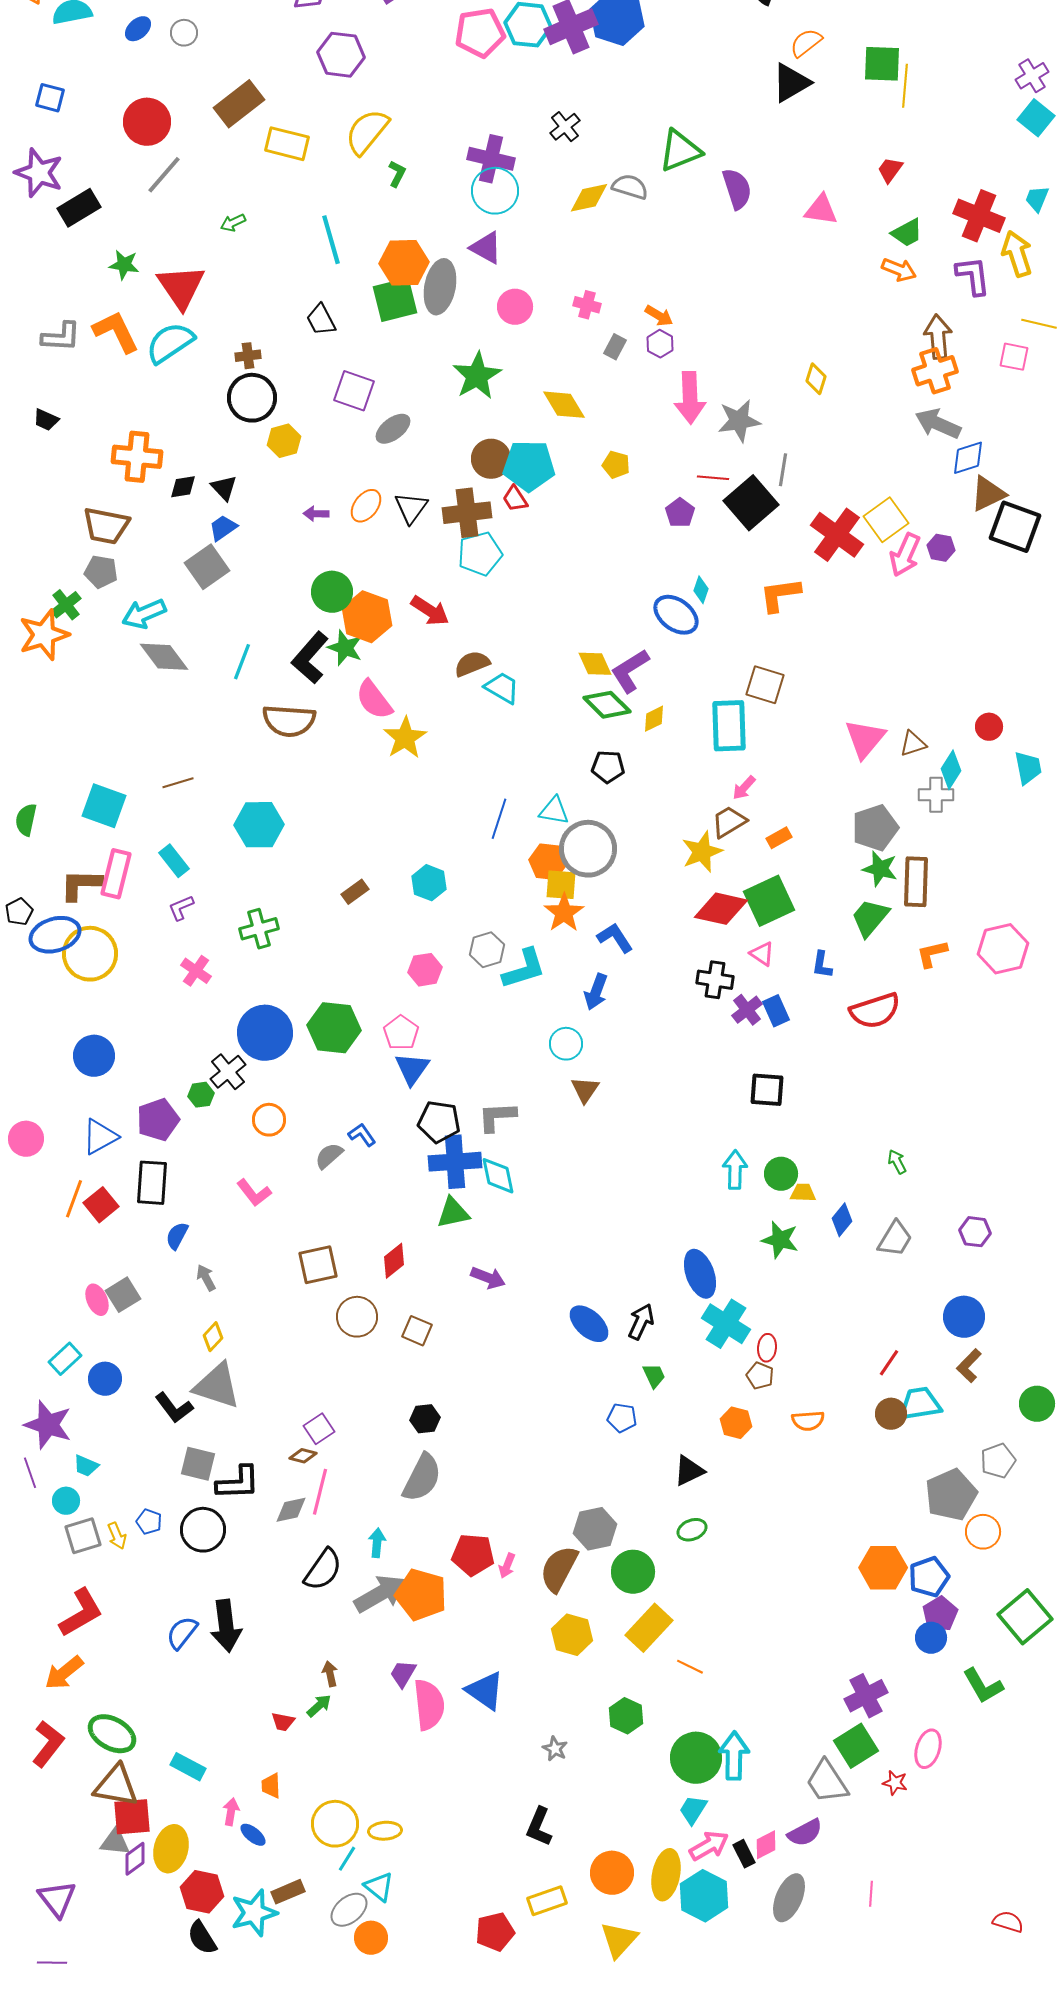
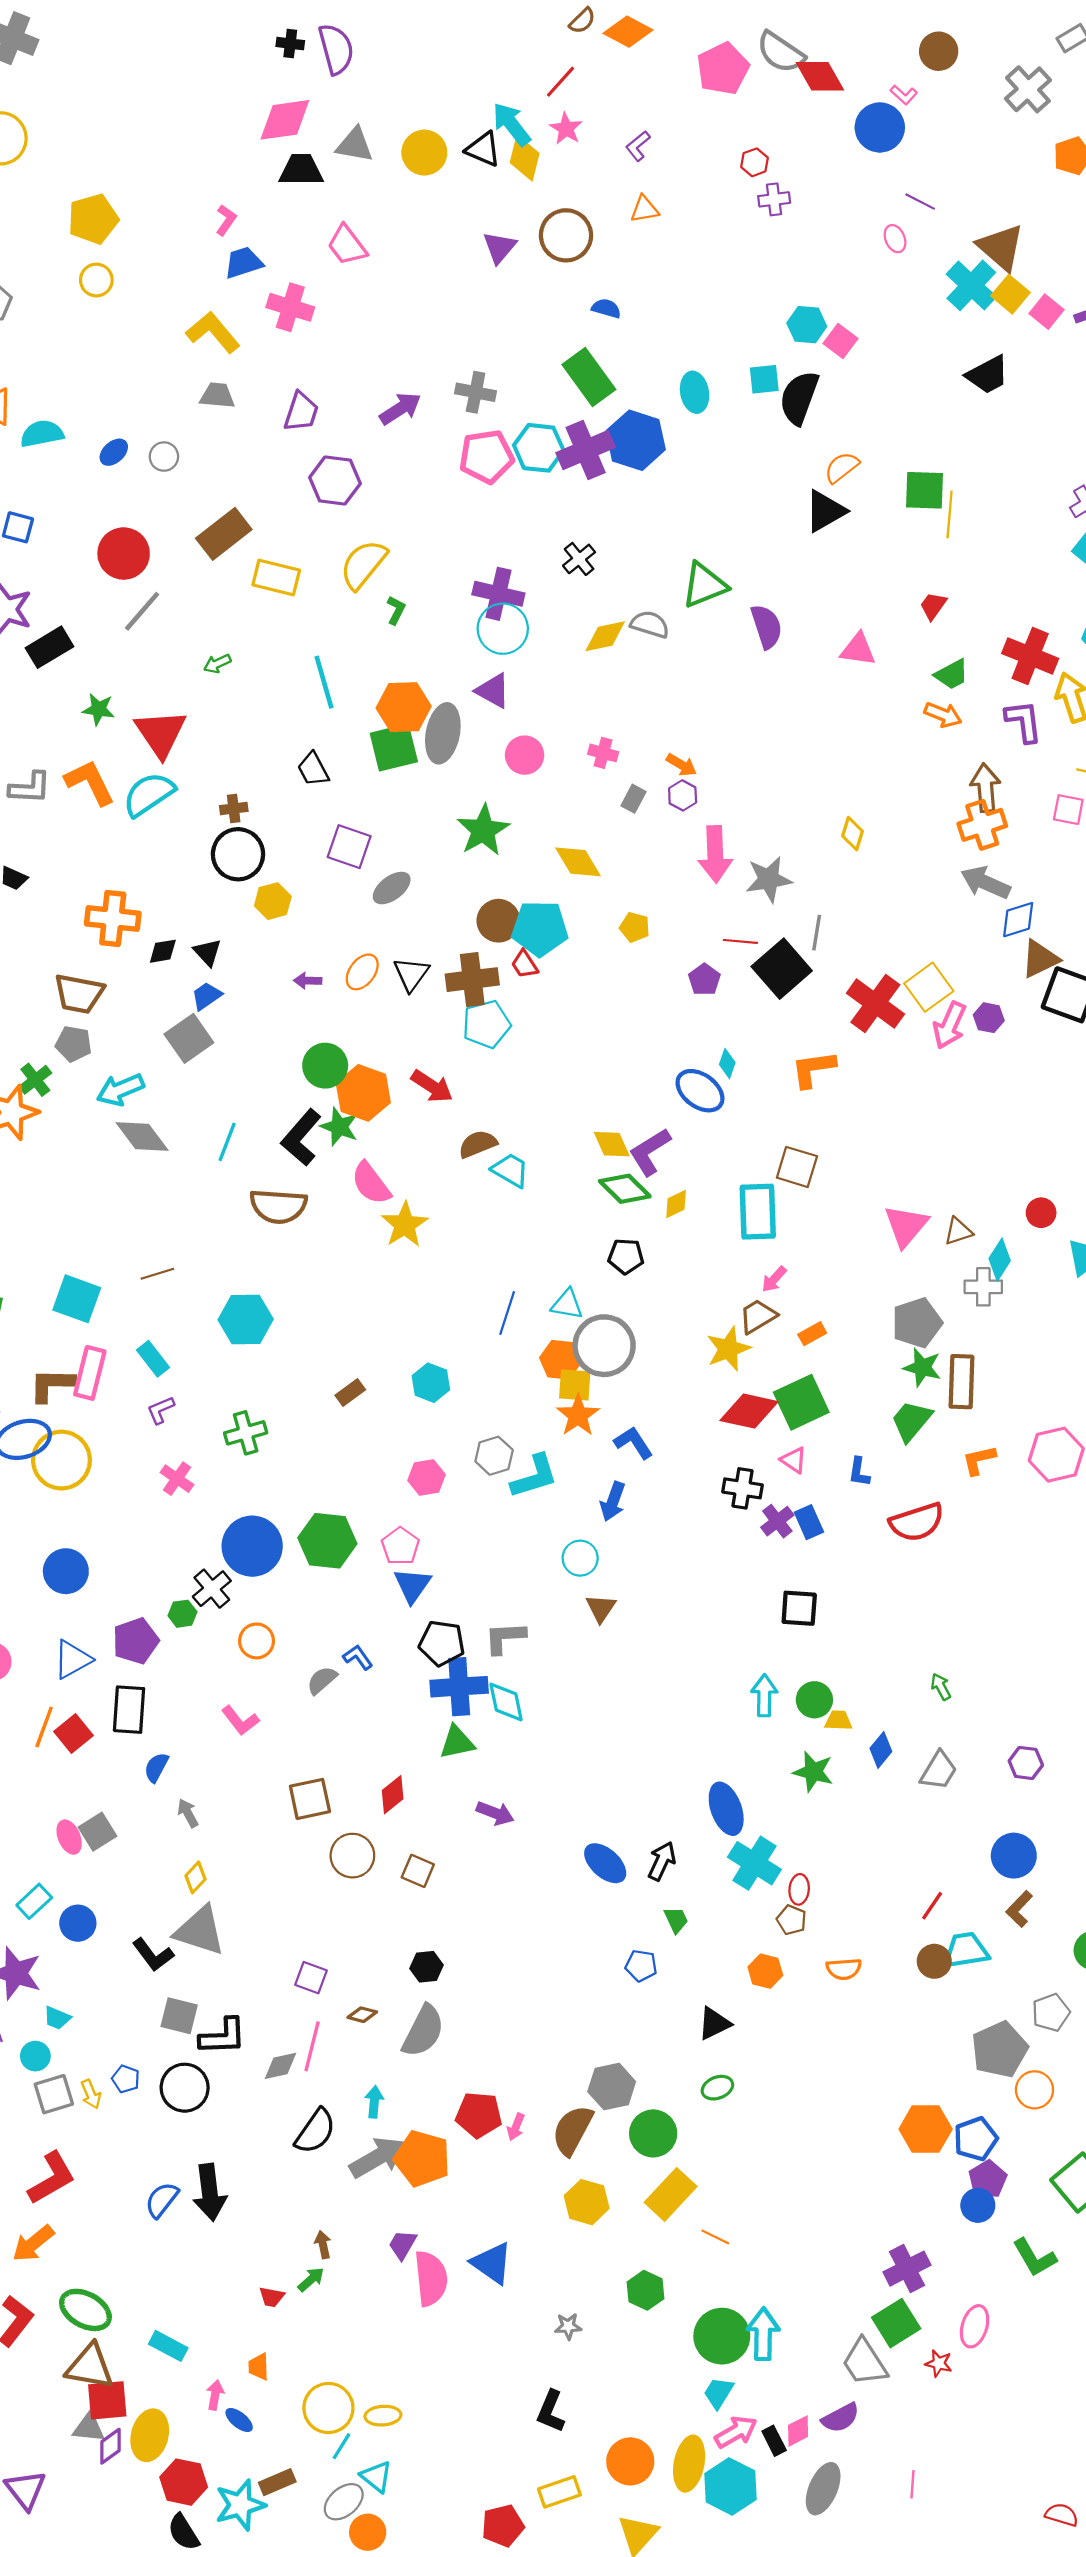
purple square: (319, 1429) -> (311, 1978), turned -36
brown diamond: (303, 1456) -> (362, 2015), moved
gray star: (555, 1749) -> (568, 2326), turned -30

